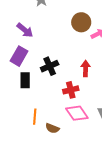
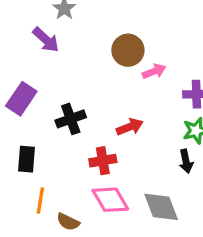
purple arrow: (25, 30) -> (46, 40), moved
red arrow: (86, 68) -> (130, 127), turned 63
black rectangle: (25, 80) -> (26, 159), moved

